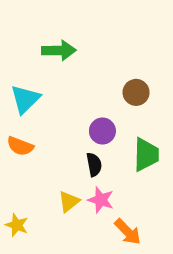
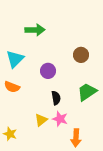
purple circle: (102, 131) -> (48, 71), moved
green trapezoid: (146, 155) -> (87, 92), turned -125
orange arrow: (128, 232) -> (76, 138), turned 48

